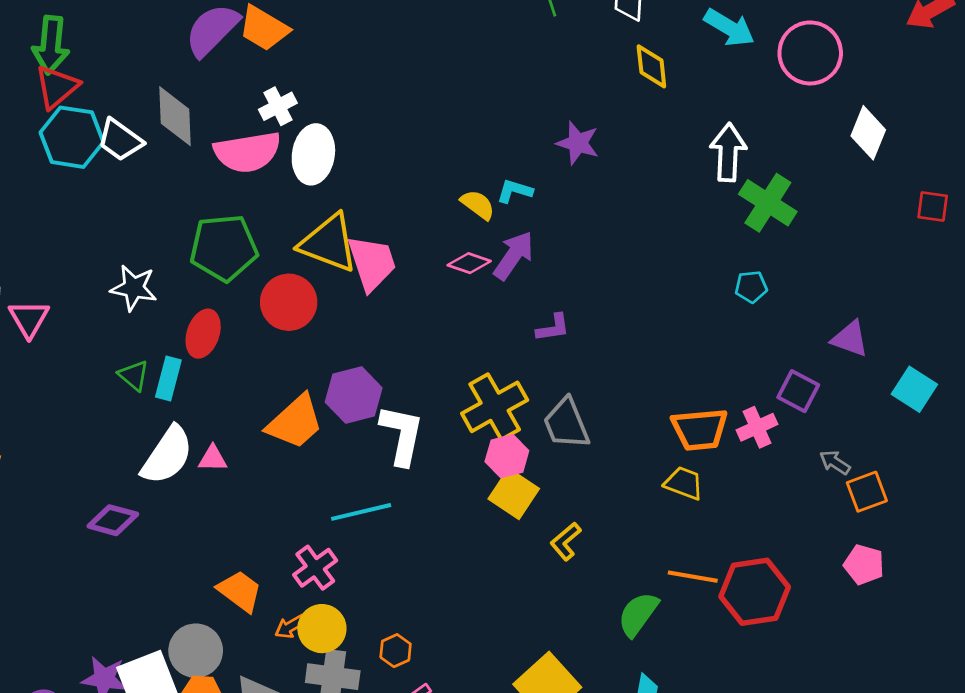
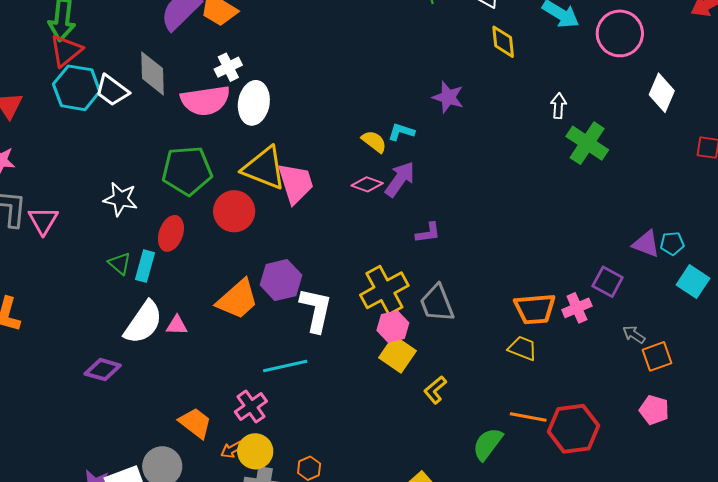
white arrow: (728, 152) -> (558, 106), size x0.6
cyan pentagon: (751, 287) -> (672, 243), moved

